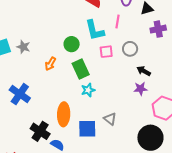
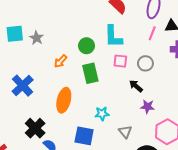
pink line: (117, 21) -> (152, 33), moved
black arrow: (144, 71) -> (136, 86), moved
cyan star: (88, 90) -> (102, 114), moved
orange ellipse: (64, 114) -> (64, 100), moved
gray triangle: (110, 119) -> (125, 132), moved

